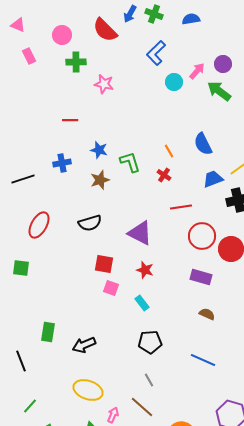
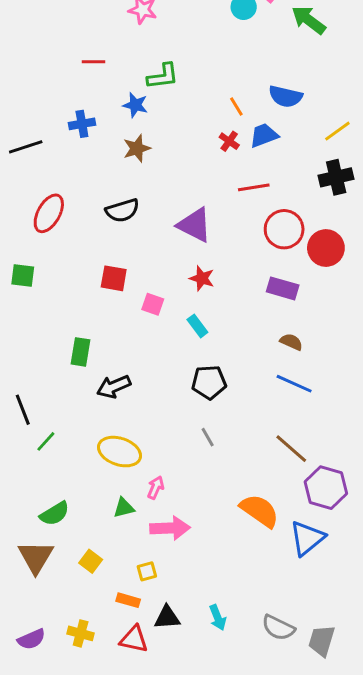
blue semicircle: (203, 144) -> (286, 96), turned -50
green L-shape: (130, 162) -> (163, 76), moved, turned 100
blue trapezoid: (213, 179) -> (264, 135), moved
red square: (104, 264) -> (114, 278), moved
green rectangle: (48, 332) -> (81, 352), moved
blue line: (203, 360) -> (294, 384), moved
green line: (30, 406) -> (46, 441), moved
brown line: (142, 407) -> (291, 449), moved

